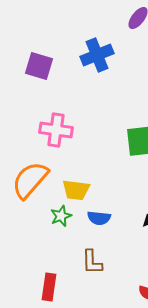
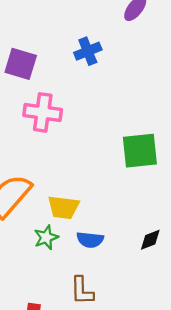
blue cross: (97, 55) -> (88, 51), size x0.7
pink cross: (56, 130) -> (43, 112), moved

